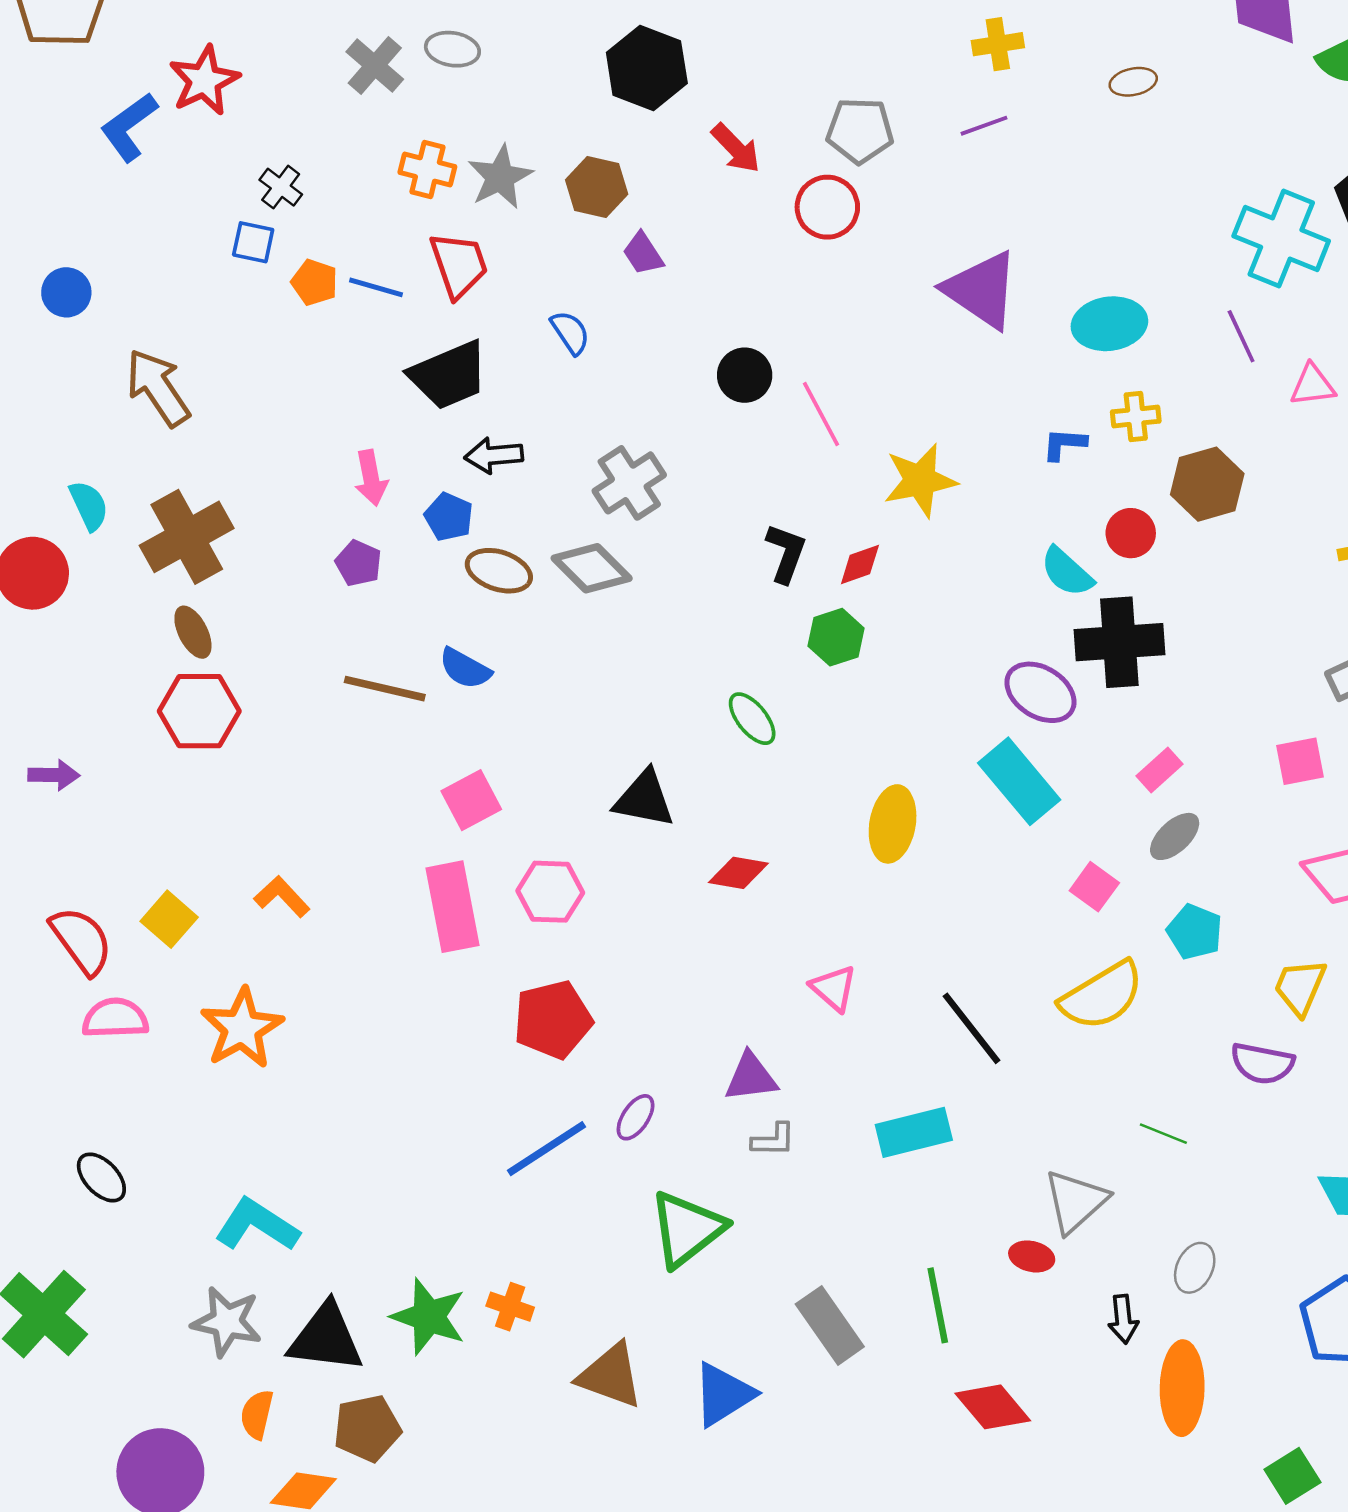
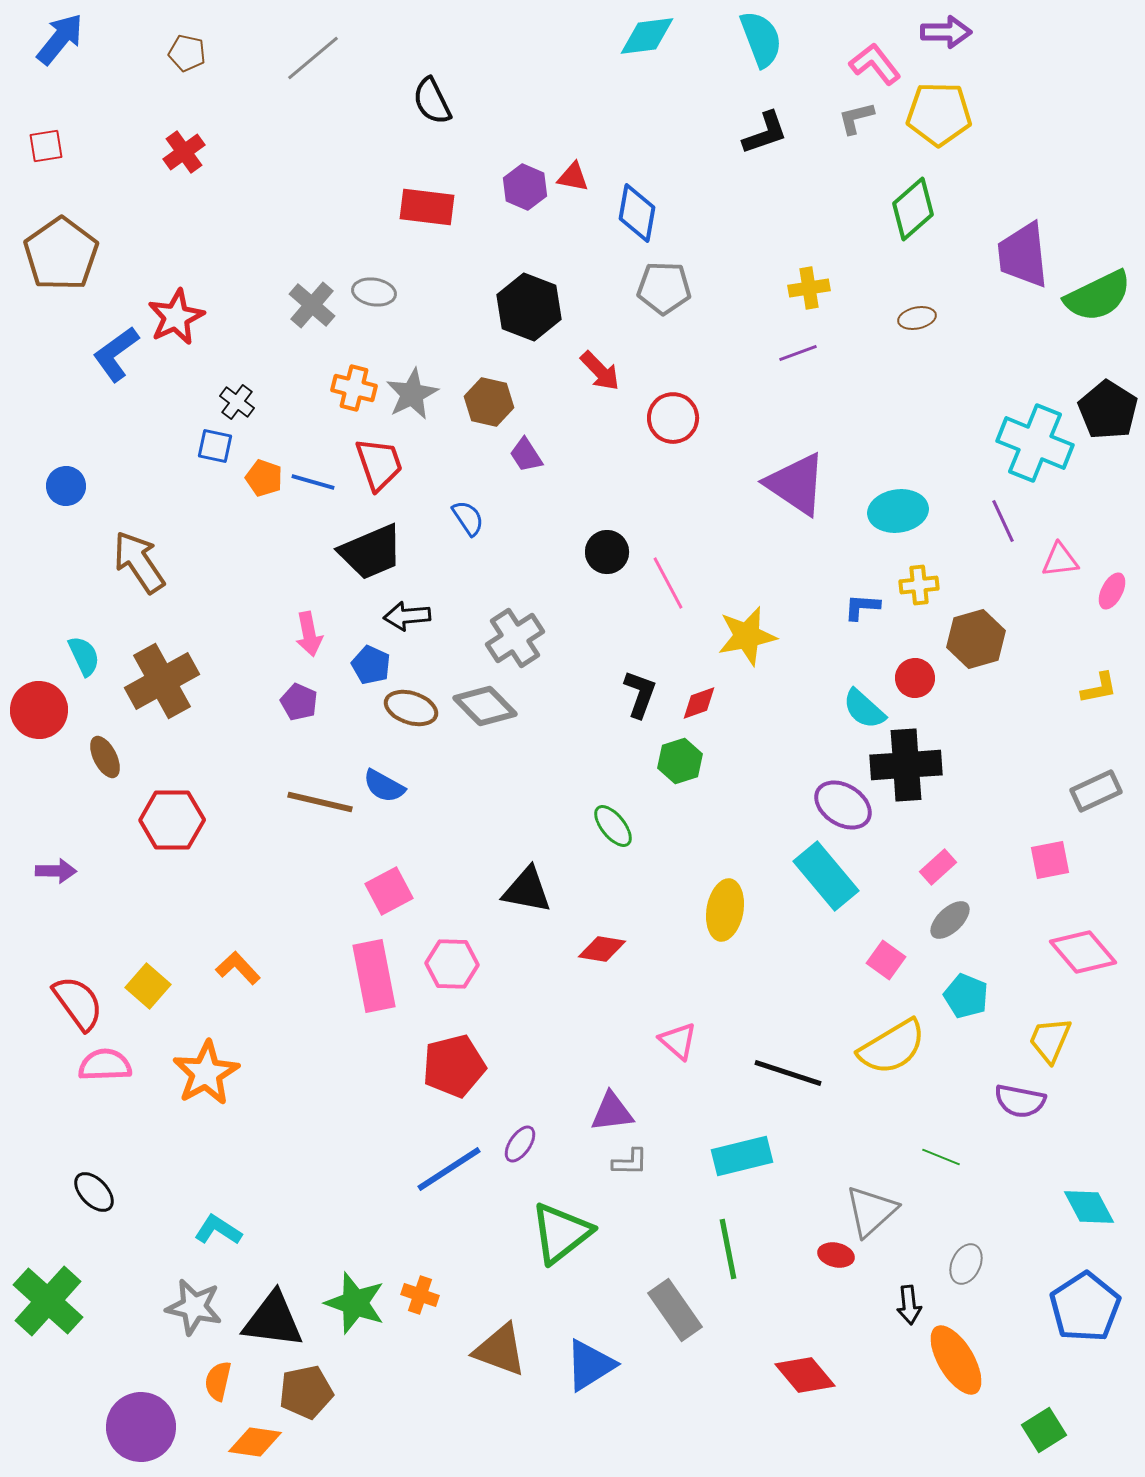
gray pentagon: (860, 131) -> (664, 288), moved
brown ellipse: (193, 632) -> (105, 757), moved
black line: (972, 1028) -> (788, 1073), turned -34
cyan L-shape: (257, 1225) -> (218, 1230), size x0.7
green line: (938, 1305) -> (728, 1249), moved
orange ellipse: (1182, 1388) -> (956, 1360), turned -32

